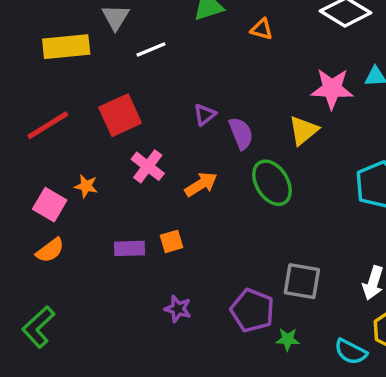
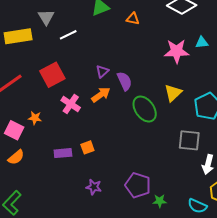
yellow triangle: (303, 131) -> (173, 93), moved
orange arrow: (201, 184) -> (101, 95), moved
gray square: (302, 281) -> (189, 140), moved

